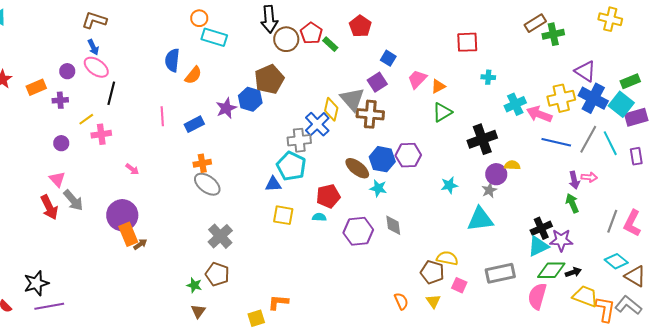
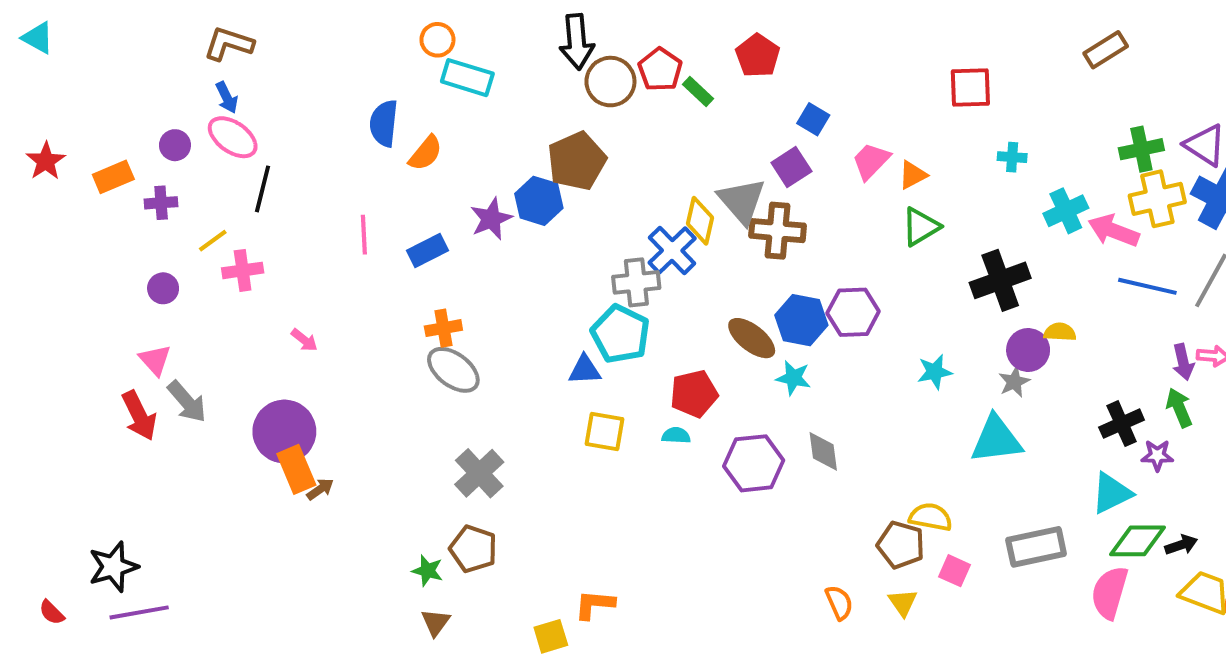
green cross: (553, 34) -> (1141, 149), moved
black cross: (541, 228) -> (1122, 424), moved
purple star: (561, 240) -> (1157, 455), moved, size x0.7

